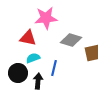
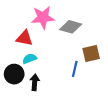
gray diamond: (71, 40) -> (71, 27), moved
blue line: (54, 68) -> (75, 69), moved

